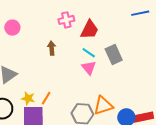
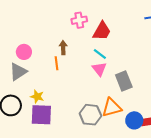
pink circle: (12, 28) -> (24, 52), moved
gray rectangle: (114, 54) -> (124, 81), moved
orange line: (46, 98) -> (57, 63), moved, turned -40

